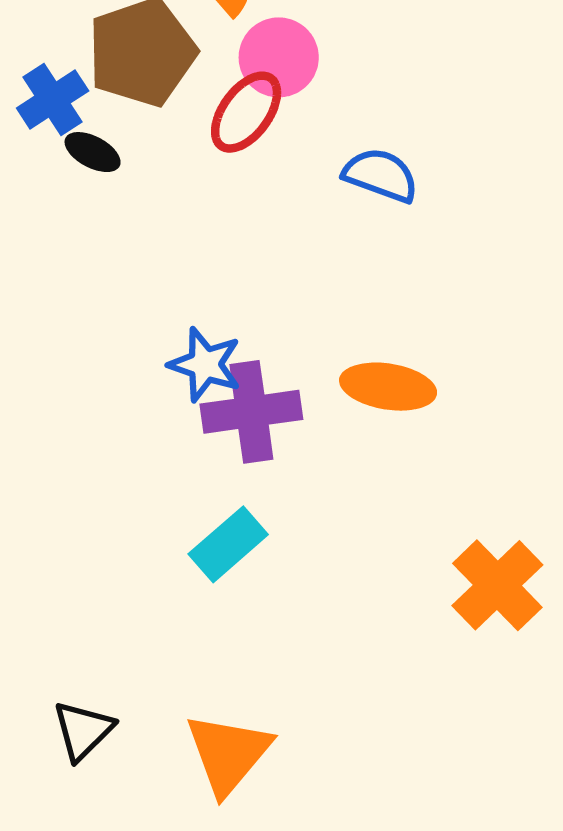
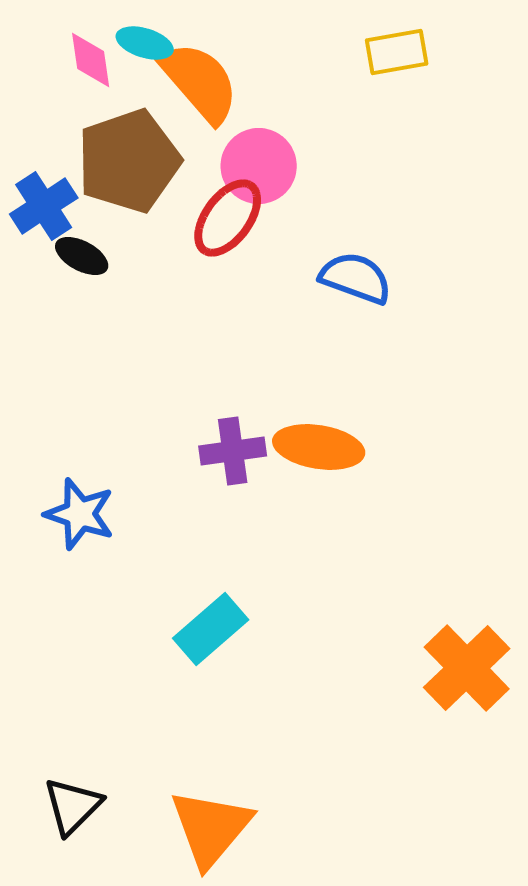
blue star: (205, 364) -> (80, 514), moved
orange ellipse: (388, 387) -> (319, 447), moved
purple cross: (251, 412) -> (233, 451), moved, size x0.7

